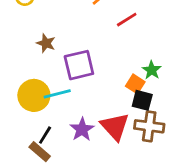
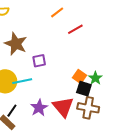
brown star: (46, 43) -> (16, 44), size x1.6
purple square: (79, 65) -> (39, 61), size x0.6
green star: (152, 70) -> (95, 78), moved

